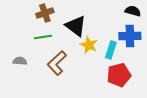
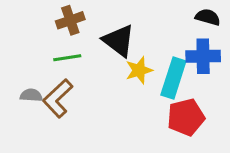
yellow star: (89, 45) -> (139, 70), turned 30
cyan rectangle: (111, 50) -> (173, 78), size x1.4
brown L-shape: (57, 63) -> (58, 98), moved

